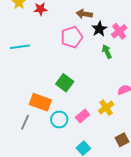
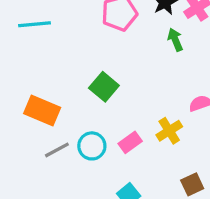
orange rectangle: (40, 102) -> (42, 110), moved
gray line: (25, 122) -> (57, 150), moved, turned 35

